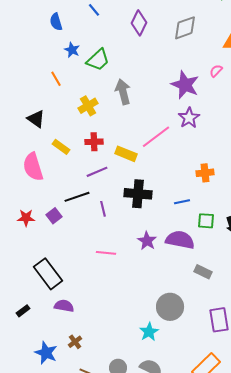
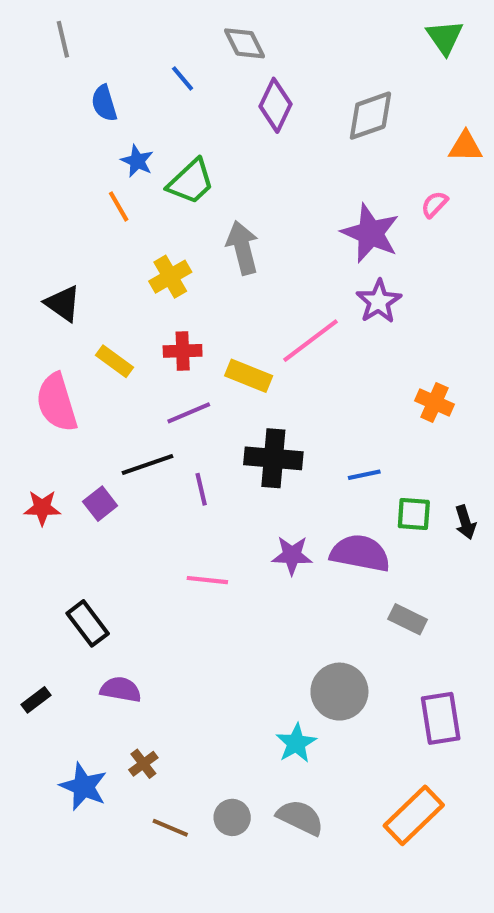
orange line: (56, 79) -> (119, 206), moved
orange cross: (205, 173) -> (434, 403), moved, turned 30
purple star: (147, 241) -> (292, 555), turned -30
black rectangle: (48, 274) -> (88, 623), size x0.7

